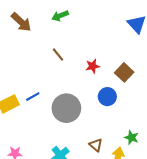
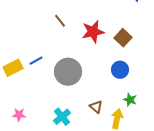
red star: (93, 66) -> (93, 32), size x1.6
blue circle: (107, 97) -> (120, 70), moved

